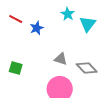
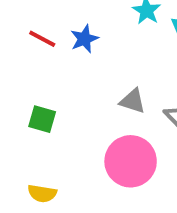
red line: (16, 19) -> (42, 39), moved

